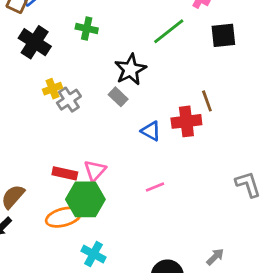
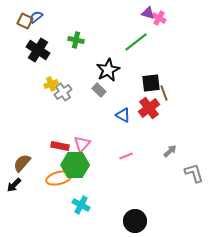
black square: (223, 35) -> (151, 83), moved
red cross: (186, 121) -> (149, 108), turned -30
gray L-shape: (248, 184) -> (194, 173), moved
gray arrow: (215, 257) -> (170, 151), moved

